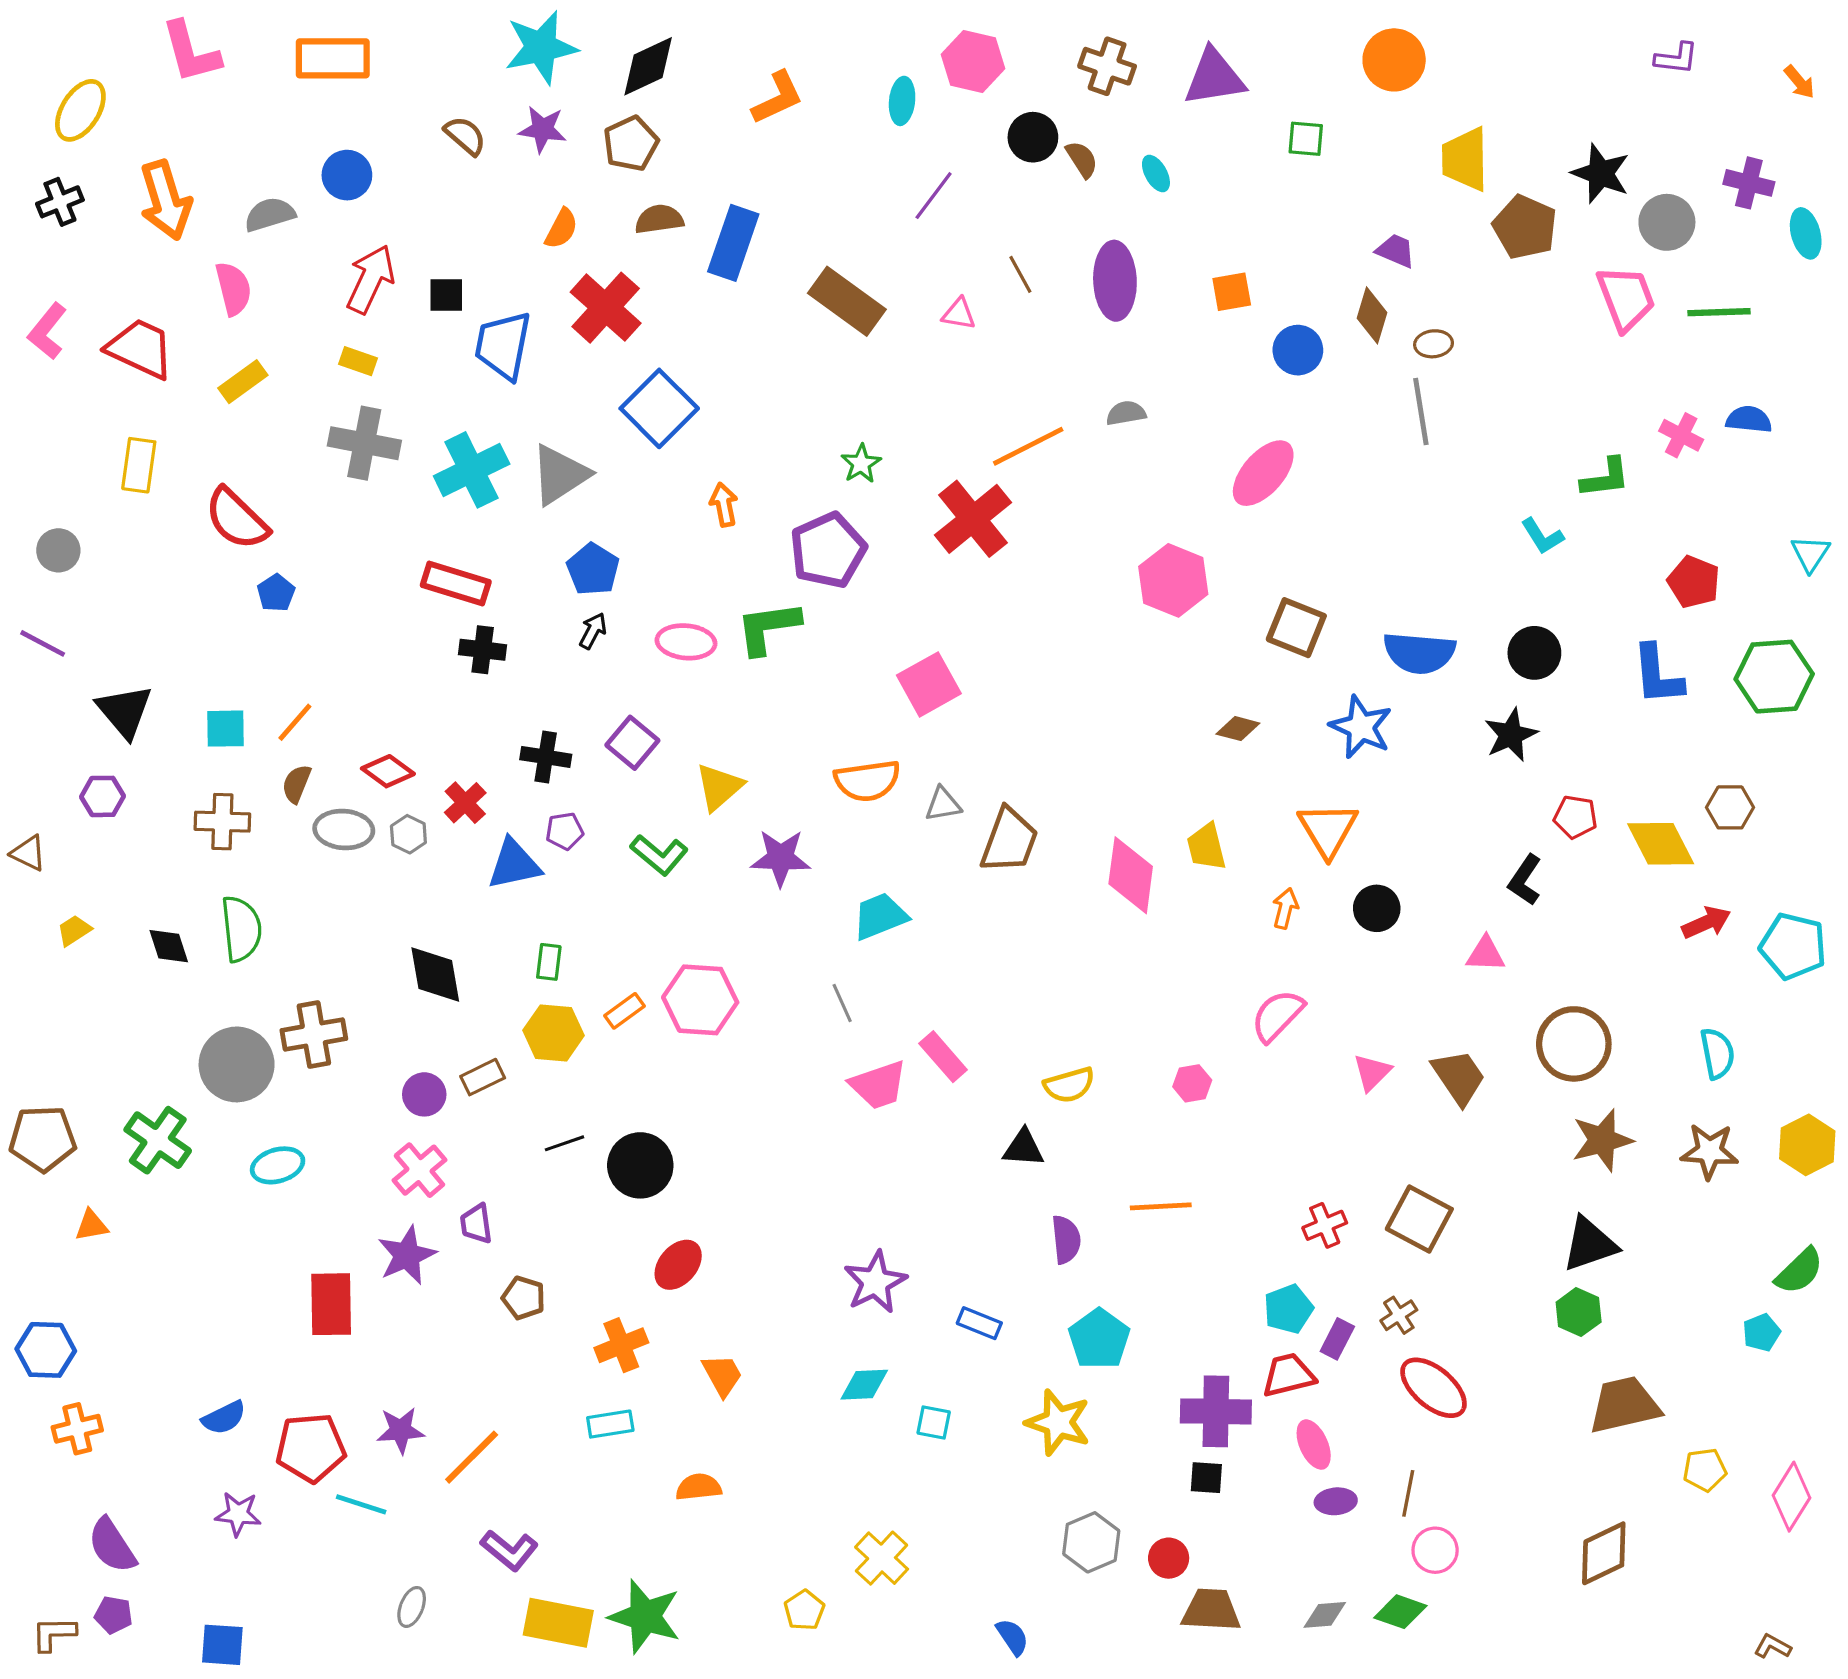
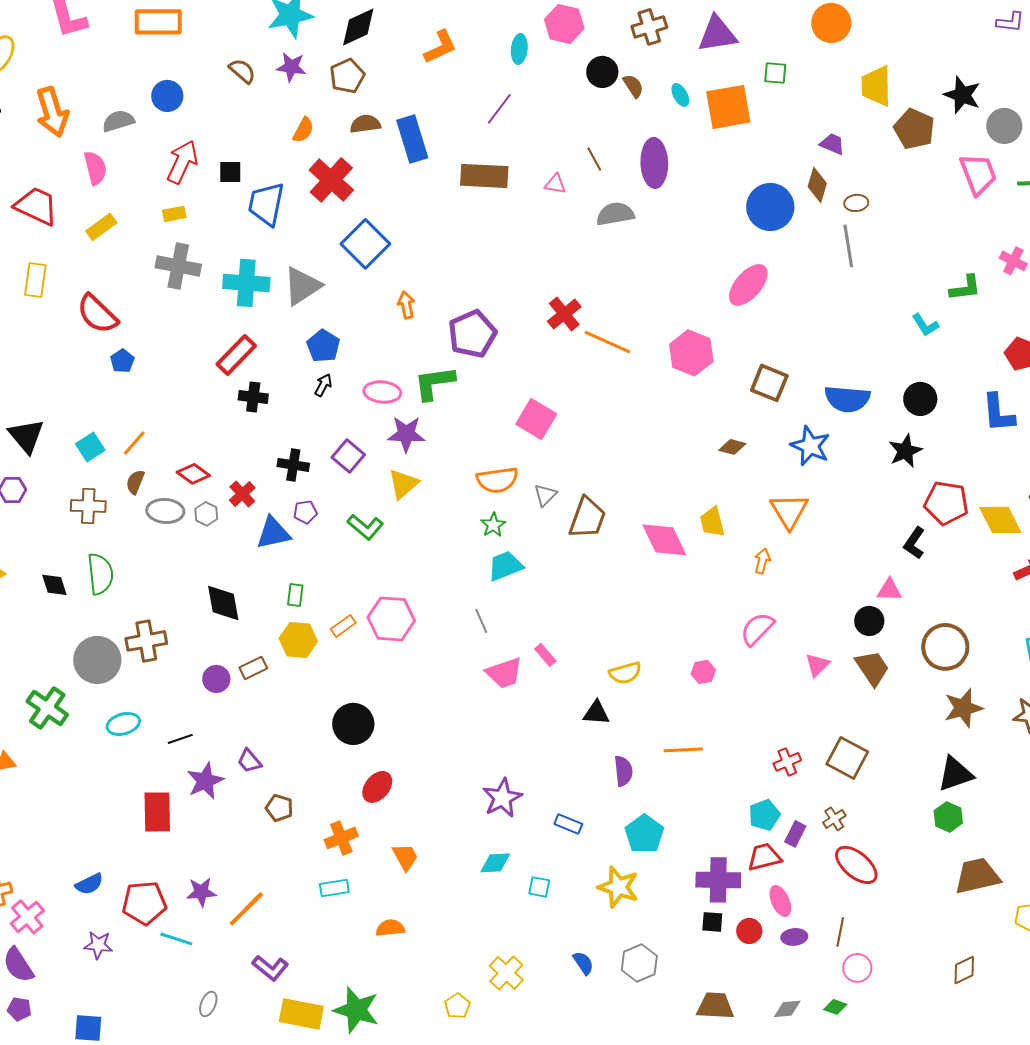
brown cross: (1107, 66) -> (649, 27), turned -36
purple line: (934, 196) -> (499, 109), moved
blue rectangle: (733, 243) -> (412, 139), turned -36
orange square: (1232, 292) -> (728, 107), moved, size x1.8
brown rectangle: (847, 301) -> (484, 176), turned -33
blue circle: (1298, 350) -> (770, 207), size x1.5
yellow rectangle: (358, 361) -> (174, 214), turned -30
gray semicircle: (1126, 413) -> (615, 214), moved, size x1.5
orange line: (1028, 446) -> (607, 342), moved, turned 51
green star: (861, 464) -> (493, 525), moved
cyan cross: (472, 470) -> (246, 283), turned 30
red cross: (973, 519) -> (564, 314), size x0.7
red rectangle: (456, 583) -> (236, 355), turned -63
pink square: (929, 684) -> (536, 419), turned -30
cyan square: (226, 729) -> (90, 447), turned -32
gray triangle: (943, 804) -> (545, 495), turned -35
red pentagon: (1575, 817) -> (946, 503), size x1.6
purple star: (781, 858) -> (406, 434), moved
pink diamond: (1131, 875) -> (664, 540), turned -33
black circle: (1377, 908) -> (869, 621), moved
pink rectangle: (943, 1057) -> (545, 655), size x0.7
black line: (565, 1143) -> (180, 739), moved
pink cross: (419, 1170) -> (27, 917), moved
purple trapezoid: (476, 1224) -> (249, 761), turned -32
brown diamond: (1604, 1553) -> (964, 970), size x0.7
red circle: (1169, 1558) -> (749, 931), moved
green diamond: (1400, 1612) -> (835, 1007), size x0.7
blue semicircle: (1012, 1637) -> (583, 963), moved

